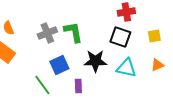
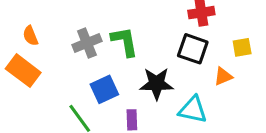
orange triangle: (157, 65) -> (223, 76), moved
cyan triangle: (126, 68) -> (193, 110), moved

